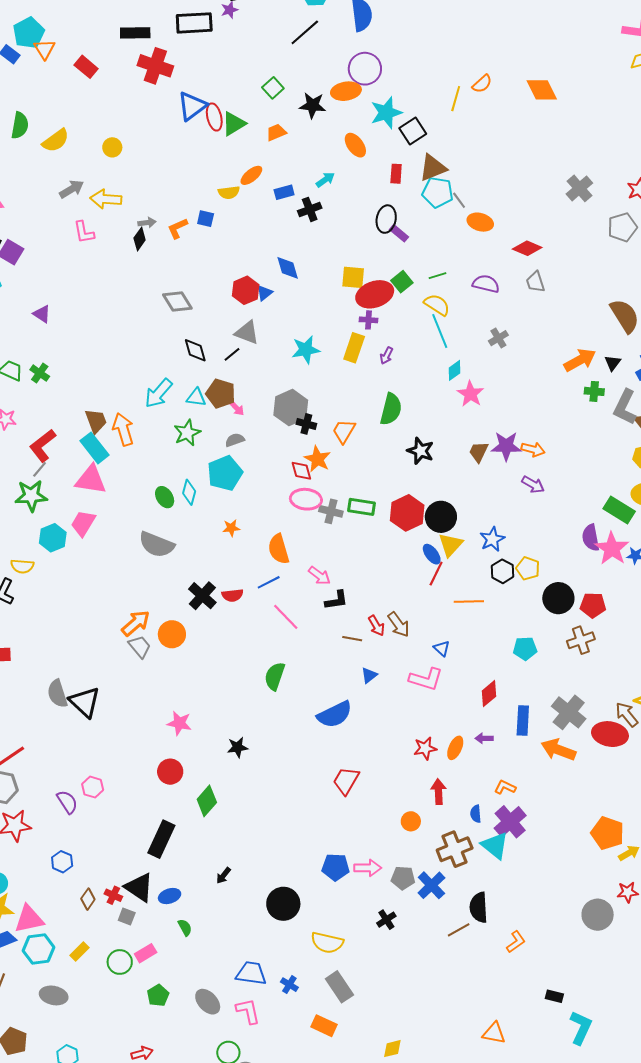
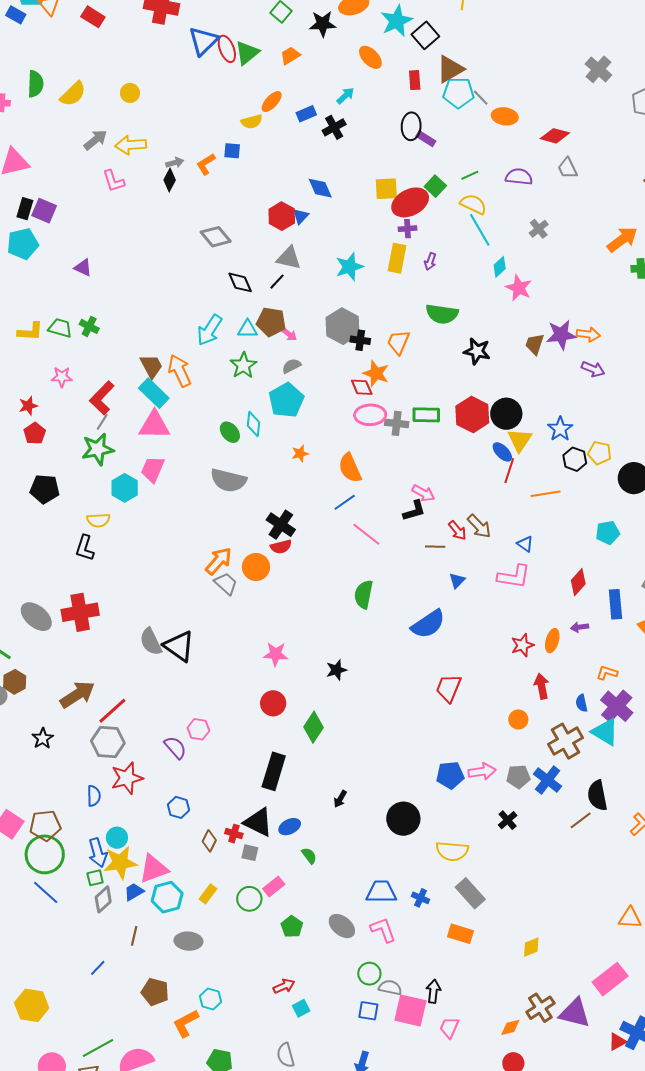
green semicircle: (391, 409) -> (442, 314), turned 92
pink arrow: (319, 576) -> (423, 493), moved
red semicircle: (232, 595) -> (281, 547), moved

